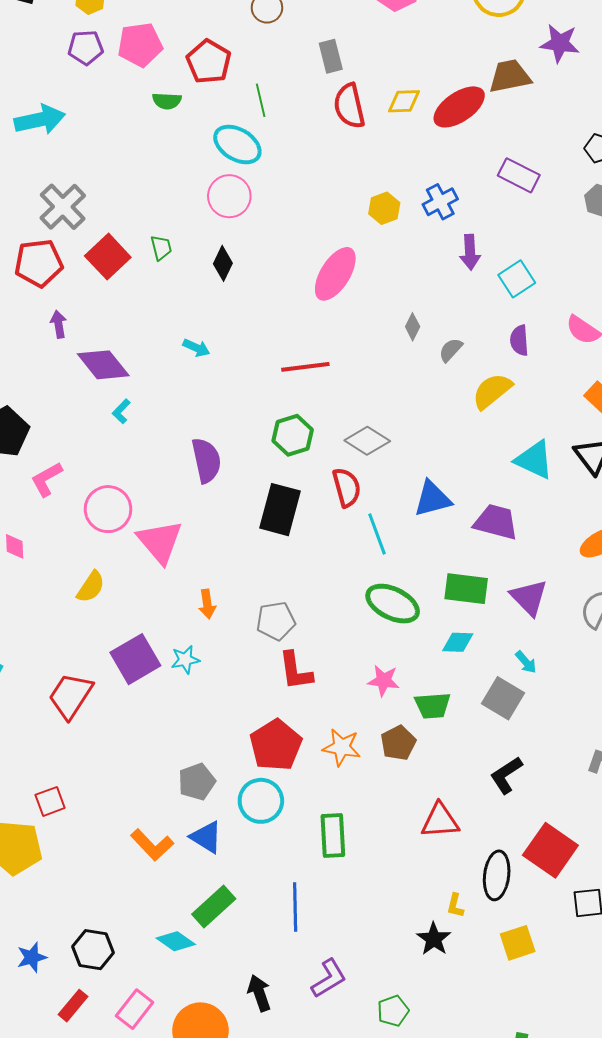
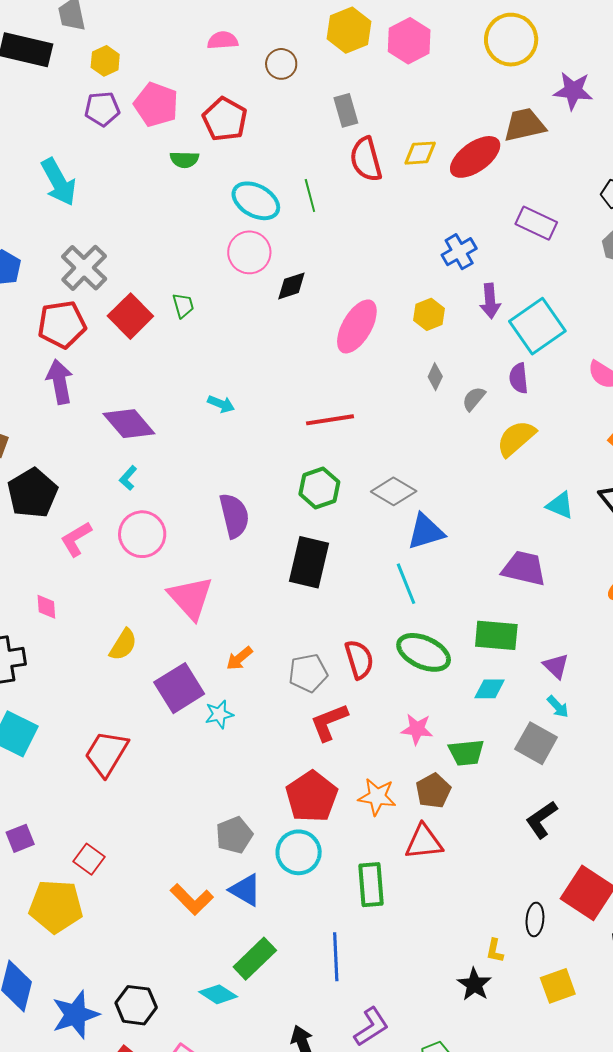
pink pentagon: (140, 45) -> (156, 105), turned 30
green line: (261, 100) -> (310, 196), moved
cyan arrow: (40, 120) -> (59, 182), turned 75
yellow hexagon: (384, 208) -> (429, 314), moved
black diamond: (223, 263) -> (291, 286), moved, turned 48
cyan square: (517, 279) -> (537, 326), size x1.5
purple arrow: (59, 324) -> (60, 382), moved, size x1.6
purple semicircle: (519, 340) -> (519, 378), moved
cyan L-shape: (121, 411) -> (128, 478), moved
cyan triangle: (534, 460) -> (560, 505), size x0.7
red semicircle: (347, 487) -> (359, 659), moved
blue triangle: (432, 499) -> (426, 532), moved
pink circle: (108, 509) -> (142, 534), moved
purple triangle: (529, 597) -> (556, 666), moved, size x0.7
orange arrow: (207, 604) -> (239, 658), turned 60
purple square: (135, 659) -> (179, 688), moved
red L-shape: (295, 671) -> (329, 722), turned 78
red square: (50, 801) -> (89, 859), turned -32
red triangle: (440, 821) -> (424, 842), moved
black ellipse: (497, 875) -> (535, 919), size x0.7
blue star: (32, 957) -> (75, 1015), size x1.6

